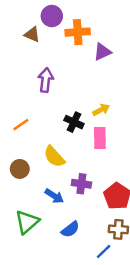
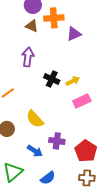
brown triangle: (32, 35) -> (32, 26), moved
black cross: (74, 122) -> (52, 79), moved
pink rectangle: (100, 138) -> (82, 101), moved, turned 66

